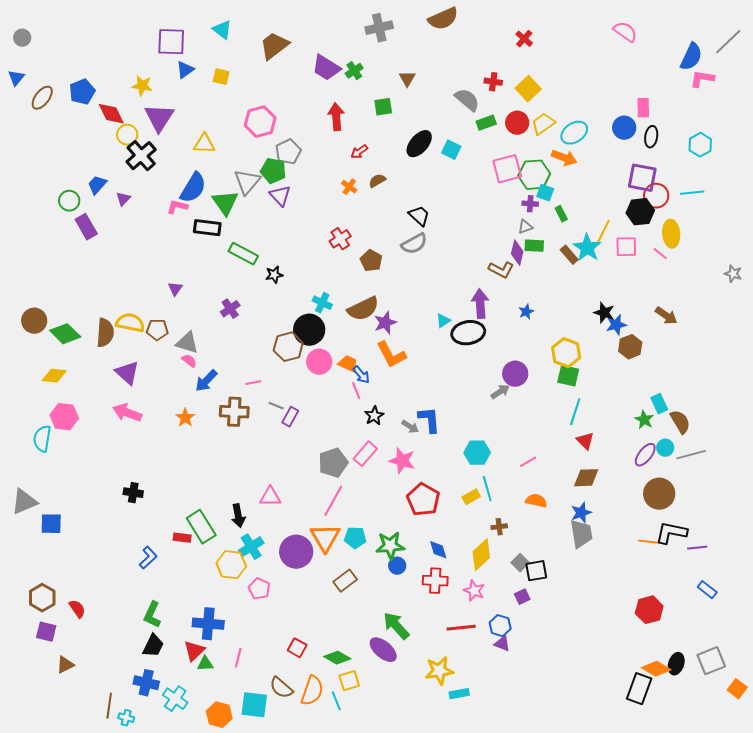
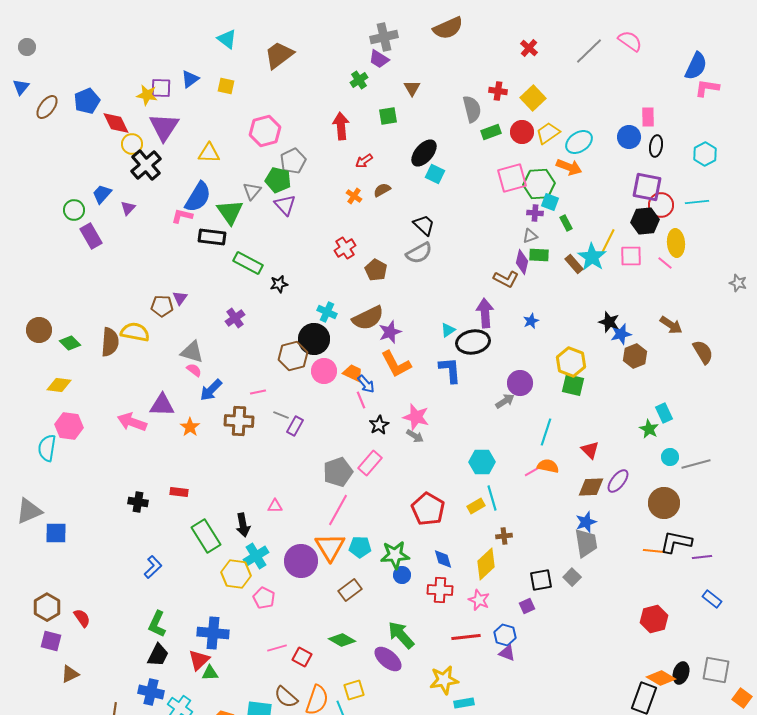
purple square: (171, 42) -> (161, 88), moved, size x0.7
gray line: (728, 42) -> (589, 51), moved
purple trapezoid: (326, 68) -> (379, 59), moved, size x0.7
gray semicircle: (467, 100) -> (472, 109), turned 36
cyan square: (451, 150) -> (435, 174), moved
gray triangle: (247, 182) -> (252, 191), size x0.7
brown pentagon: (157, 330) -> (162, 306), moved
green diamond: (65, 334) -> (70, 343), size x0.7
purple triangle: (127, 373) -> (162, 405), moved, turned -40
cyan line: (575, 412) -> (546, 432), moved
blue L-shape: (429, 420) -> (450, 370), moved
brown semicircle: (680, 422) -> (703, 352), moved
purple ellipse: (645, 455) -> (618, 481), moved
pink star: (402, 461) -> (416, 417), moved
pink triangle: (270, 497) -> (275, 506), size x0.7
orange semicircle: (536, 501) -> (548, 466), moved
red rectangle: (182, 538) -> (179, 492), moved
gray square: (520, 563) -> (572, 577), moved
pink line: (238, 658) -> (277, 648), moved, turned 60
green diamond: (337, 658) -> (342, 640), moved
gray square: (711, 661) -> (716, 670), turned 32

